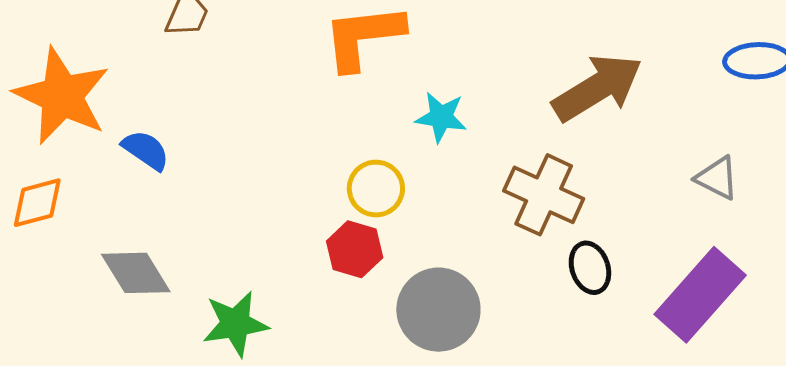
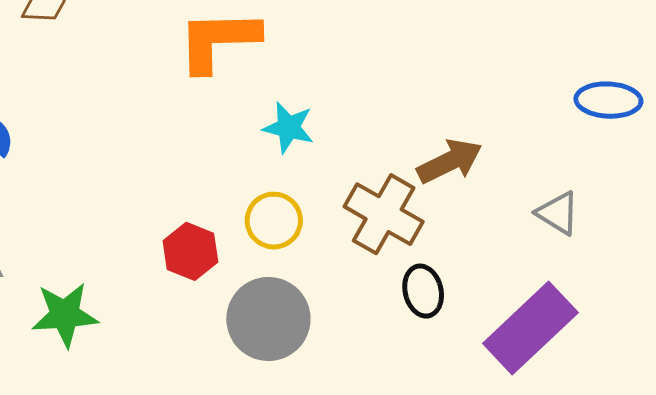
brown arrow: (597, 88) -> (450, 161), moved, size x0.7
yellow circle: (376, 189) -> (274, 221), moved

